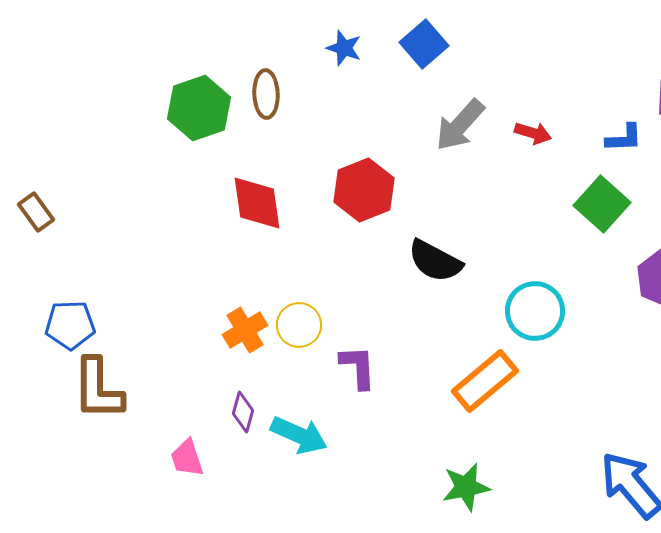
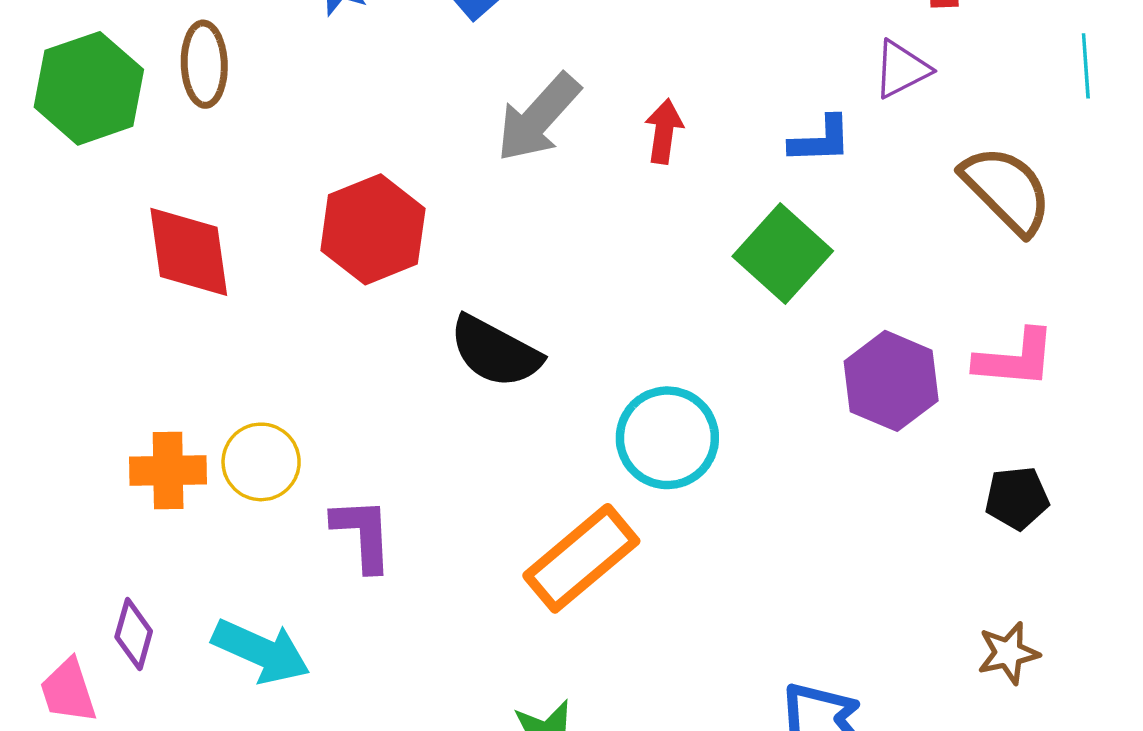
red arrow: (533, 133) -> (664, 131), turned -99
orange cross: (245, 330) -> (168, 471), turned 30
purple diamond: (243, 412) -> (134, 634), moved

